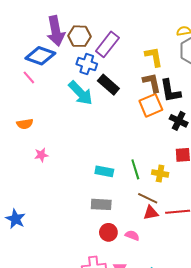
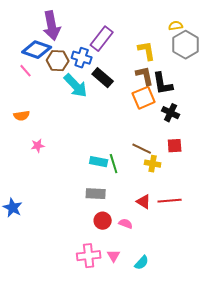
brown hexagon: (80, 36) -> (58, 61), moved
green line: (135, 169) -> (114, 164), moved
brown line: (148, 198) -> (142, 149), moved
red triangle: (151, 213) -> (144, 202), turned 42

